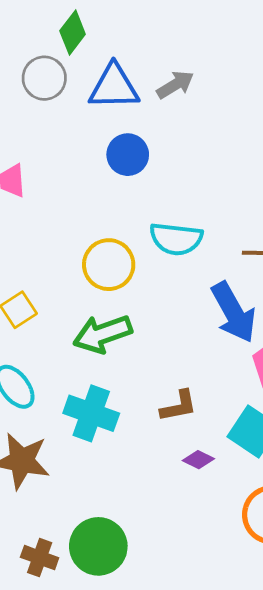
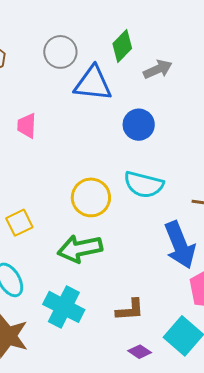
green diamond: (73, 32) -> (122, 46), moved
blue triangle: (114, 87) -> (93, 83), moved
blue circle: (128, 155) -> (139, 125), moved

